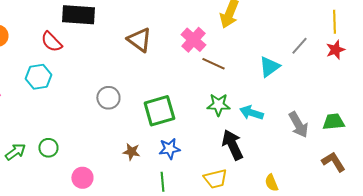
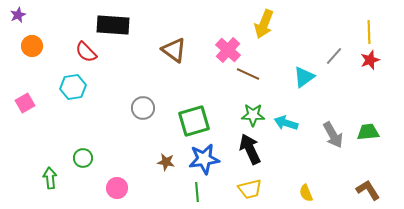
black arrow: (232, 145) -> (250, 149), moved
blue star: (169, 149) -> (204, 159), size x1.4
green arrow: (15, 152) -> (50, 178), moved, turned -60
brown L-shape: (333, 162) -> (368, 190), moved

